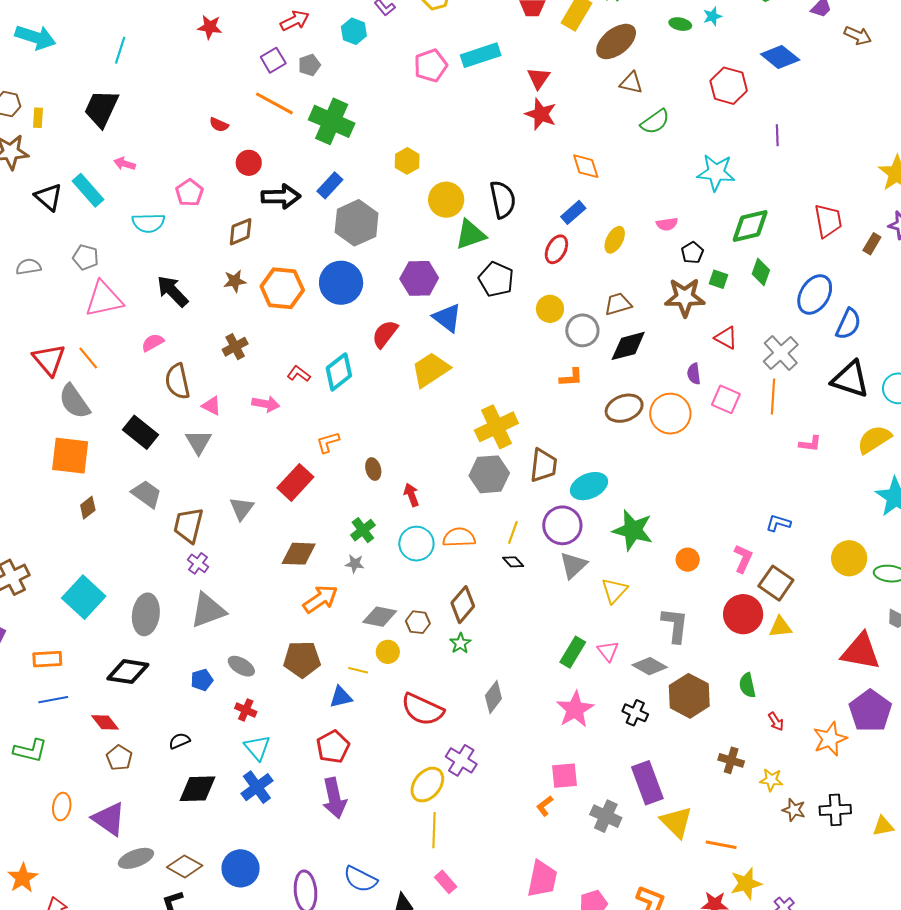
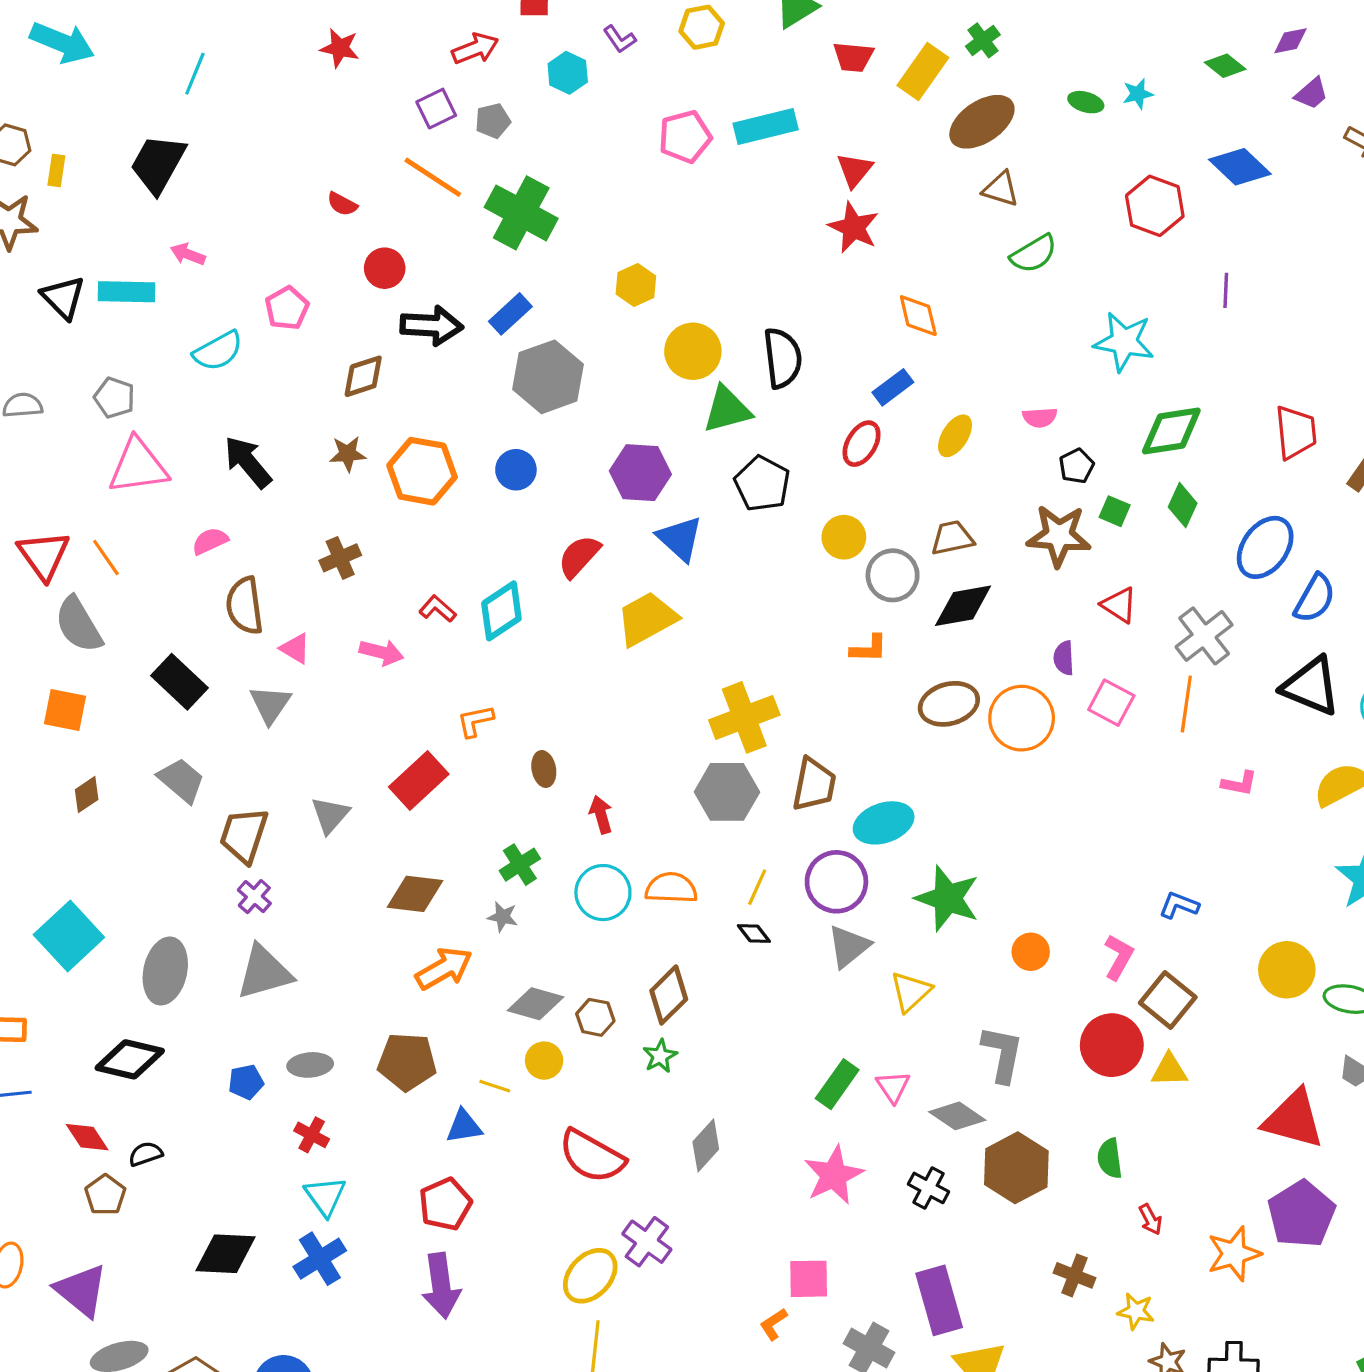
cyan rectangle: (88, 190) -> (127, 292), turned -52
cyan semicircle: (148, 223) -> (218, 351), turned -32
blue circle: (341, 283) -> (516, 470), size x0.6
orange square: (70, 456) -> (65, 710), size x0.7
gray ellipse: (241, 666) -> (310, 1065), turned -40
black semicircle: (179, 741) -> (146, 1154), moved

